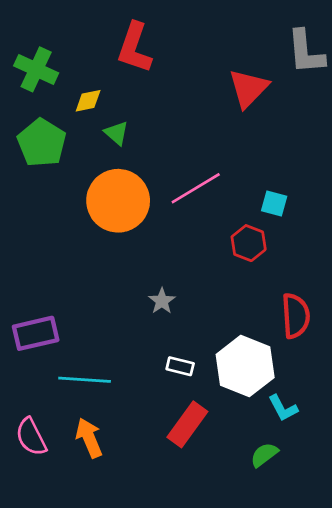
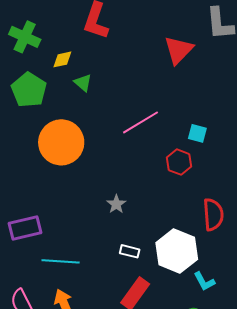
orange circle: (118, 201) -> (61, 142), moved

